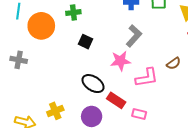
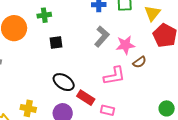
black square: (86, 42) -> (56, 42), turned -32
pink star: (120, 61) -> (125, 45), moved
yellow cross: (55, 111) -> (28, 108), turned 35

